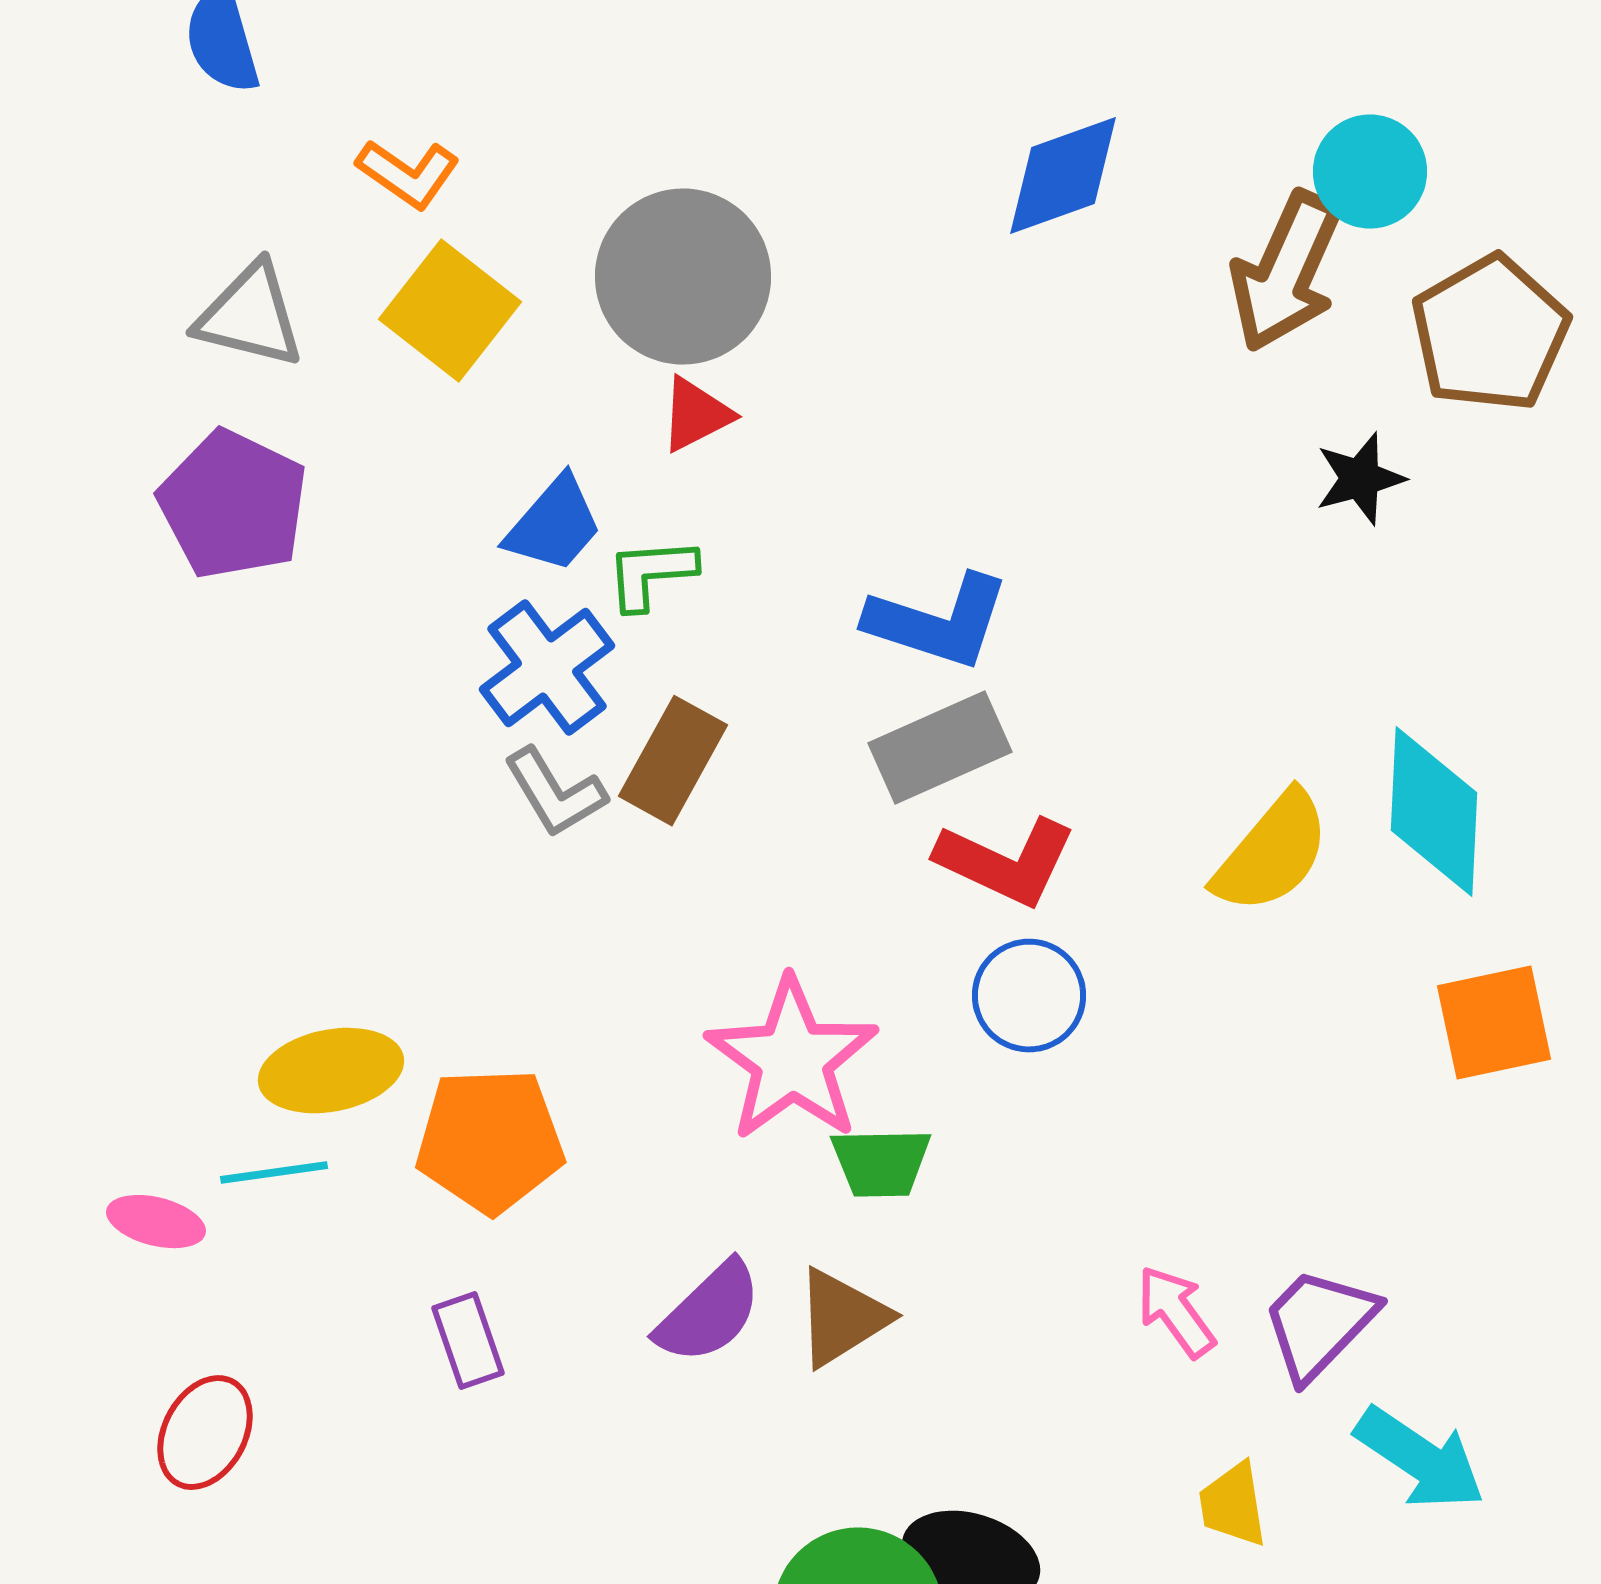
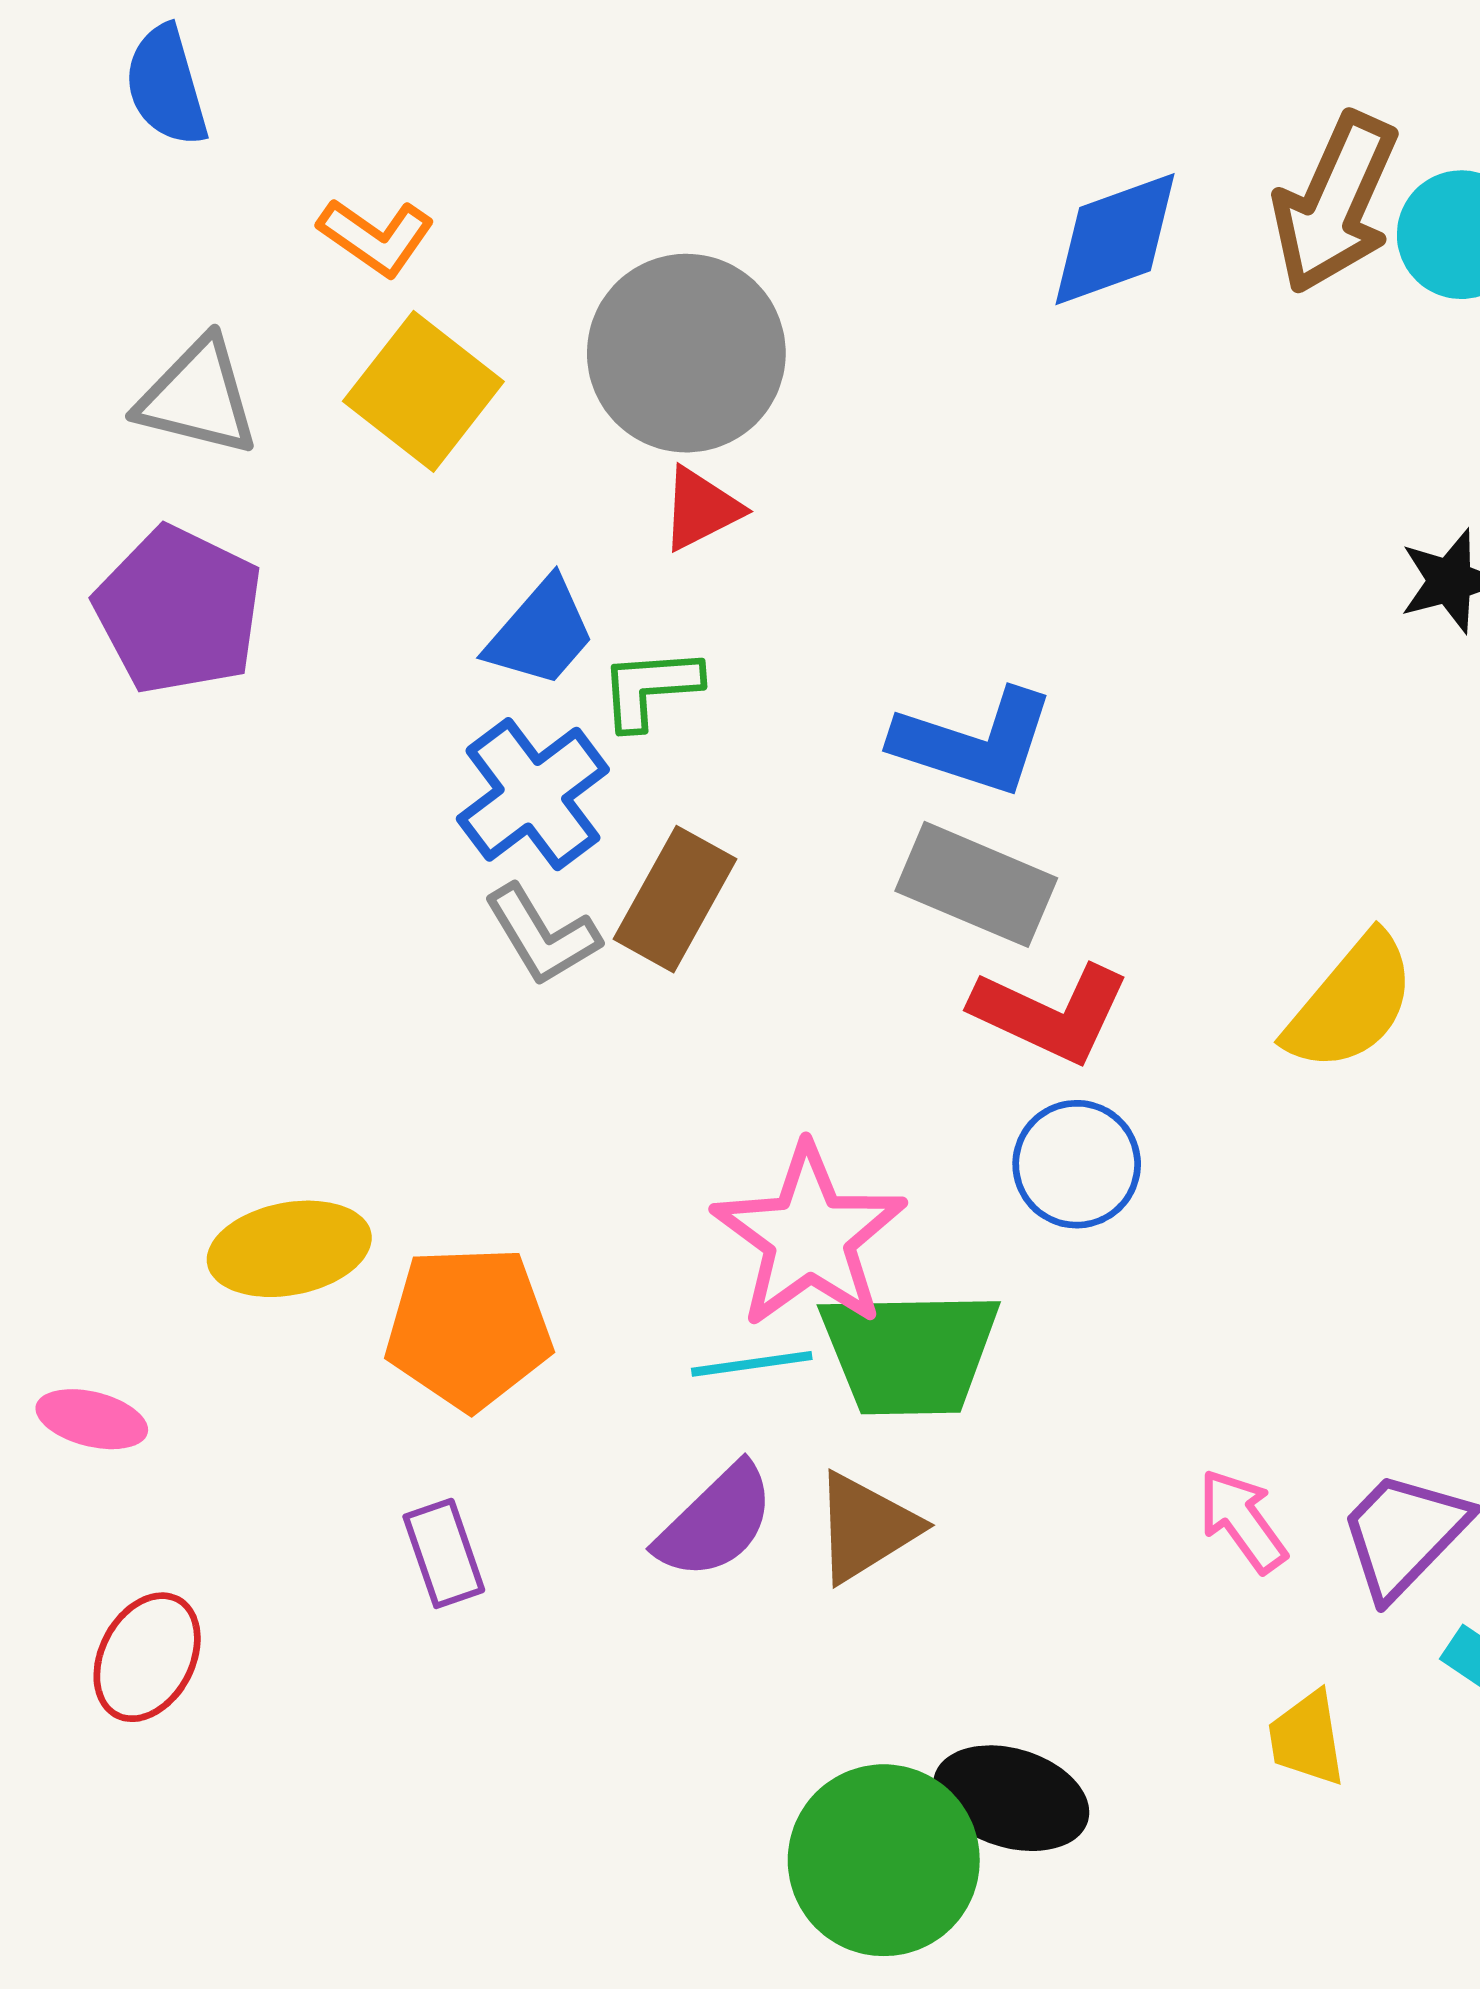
brown arrow: (1286, 272) -> (1335, 203), moved
gray rectangle: (940, 748) -> (976, 884), turned 47
green trapezoid: (881, 1163) -> (910, 1353), size x1.6
cyan line: (274, 1173) -> (752, 1364), moved

